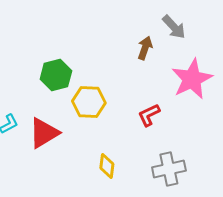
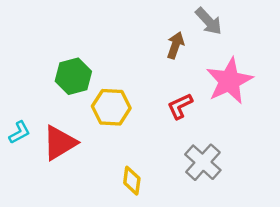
red L-shape: (149, 115) -> (180, 106), moved
gray cross: (169, 169) -> (203, 162), moved, turned -36

